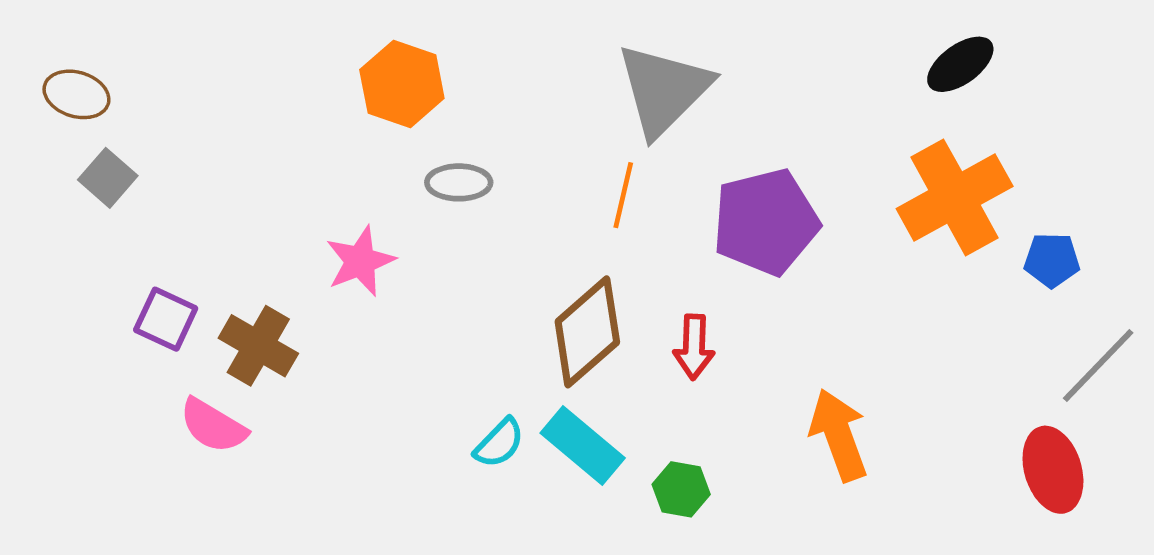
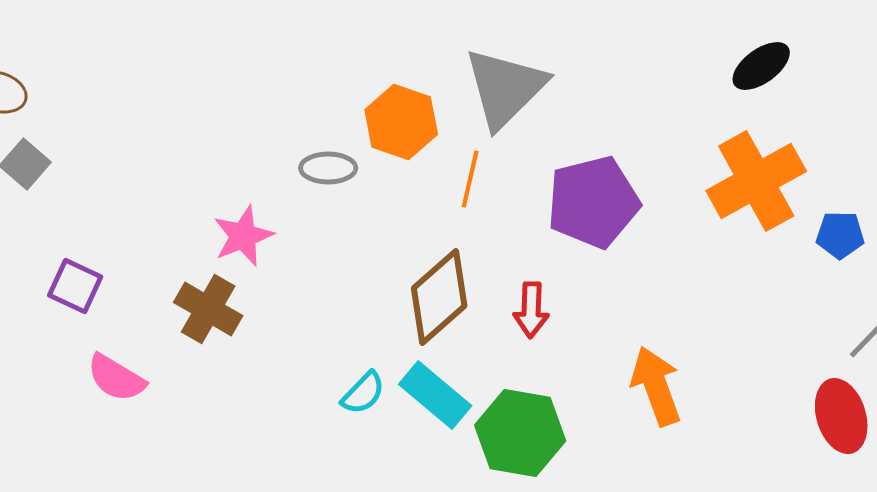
orange hexagon: (402, 84) -> (401, 122), moved
brown cross: (258, 346) -> (208, 309), moved
green hexagon: (681, 489) -> (520, 433), size x1.8

